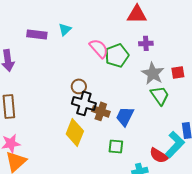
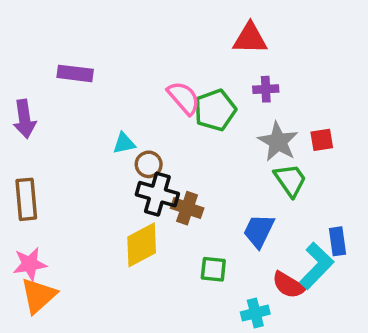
cyan triangle: (65, 29) -> (124, 143), moved, turned 32
blue trapezoid: (125, 116) -> (259, 231), moved
yellow diamond: (75, 132) -> (142, 245), turned 40

